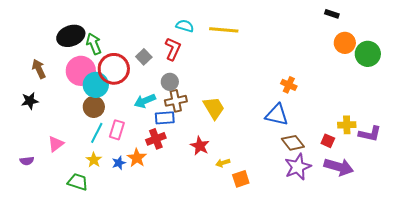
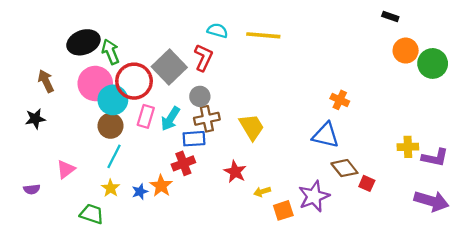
gray square: (144, 57) -> (169, 67), size x1.8
cyan arrow: (145, 101) -> (170, 119), turned -35
pink rectangle: (117, 130) -> (146, 116), moved
red square: (328, 141) -> (367, 183), moved
purple star: (298, 167) -> (314, 196), moved
purple arrow: (339, 167) -> (431, 201), moved

